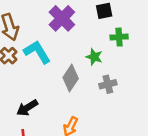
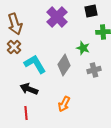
cyan L-shape: (37, 52) -> (35, 64), moved
black arrow: (27, 108) -> (29, 89), turned 54

